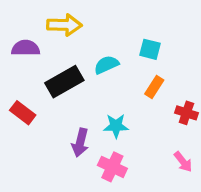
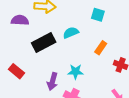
cyan square: (150, 49) -> (98, 15), moved
red rectangle: (23, 113) -> (17, 71), moved

